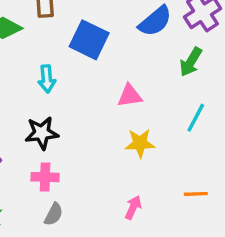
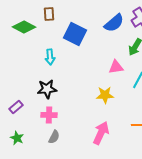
pink triangle: (130, 96) -> (116, 67), moved
pink arrow: (133, 208) -> (101, 133), size x1.6

